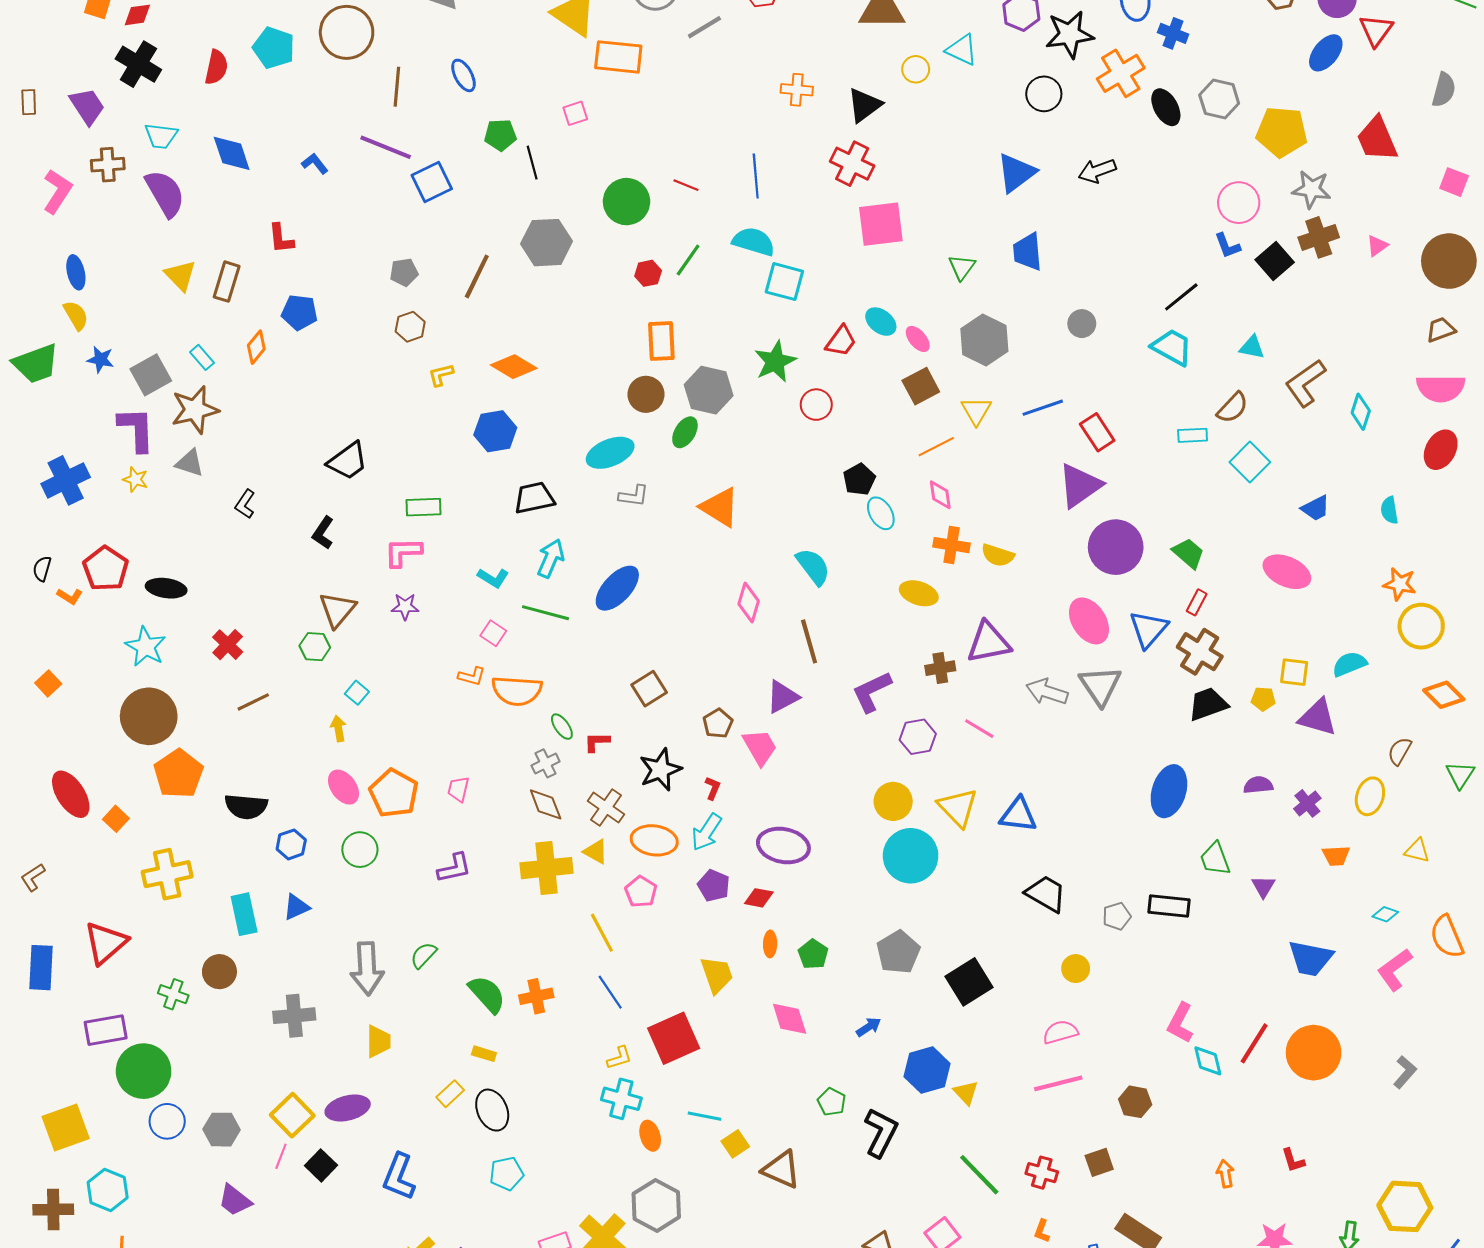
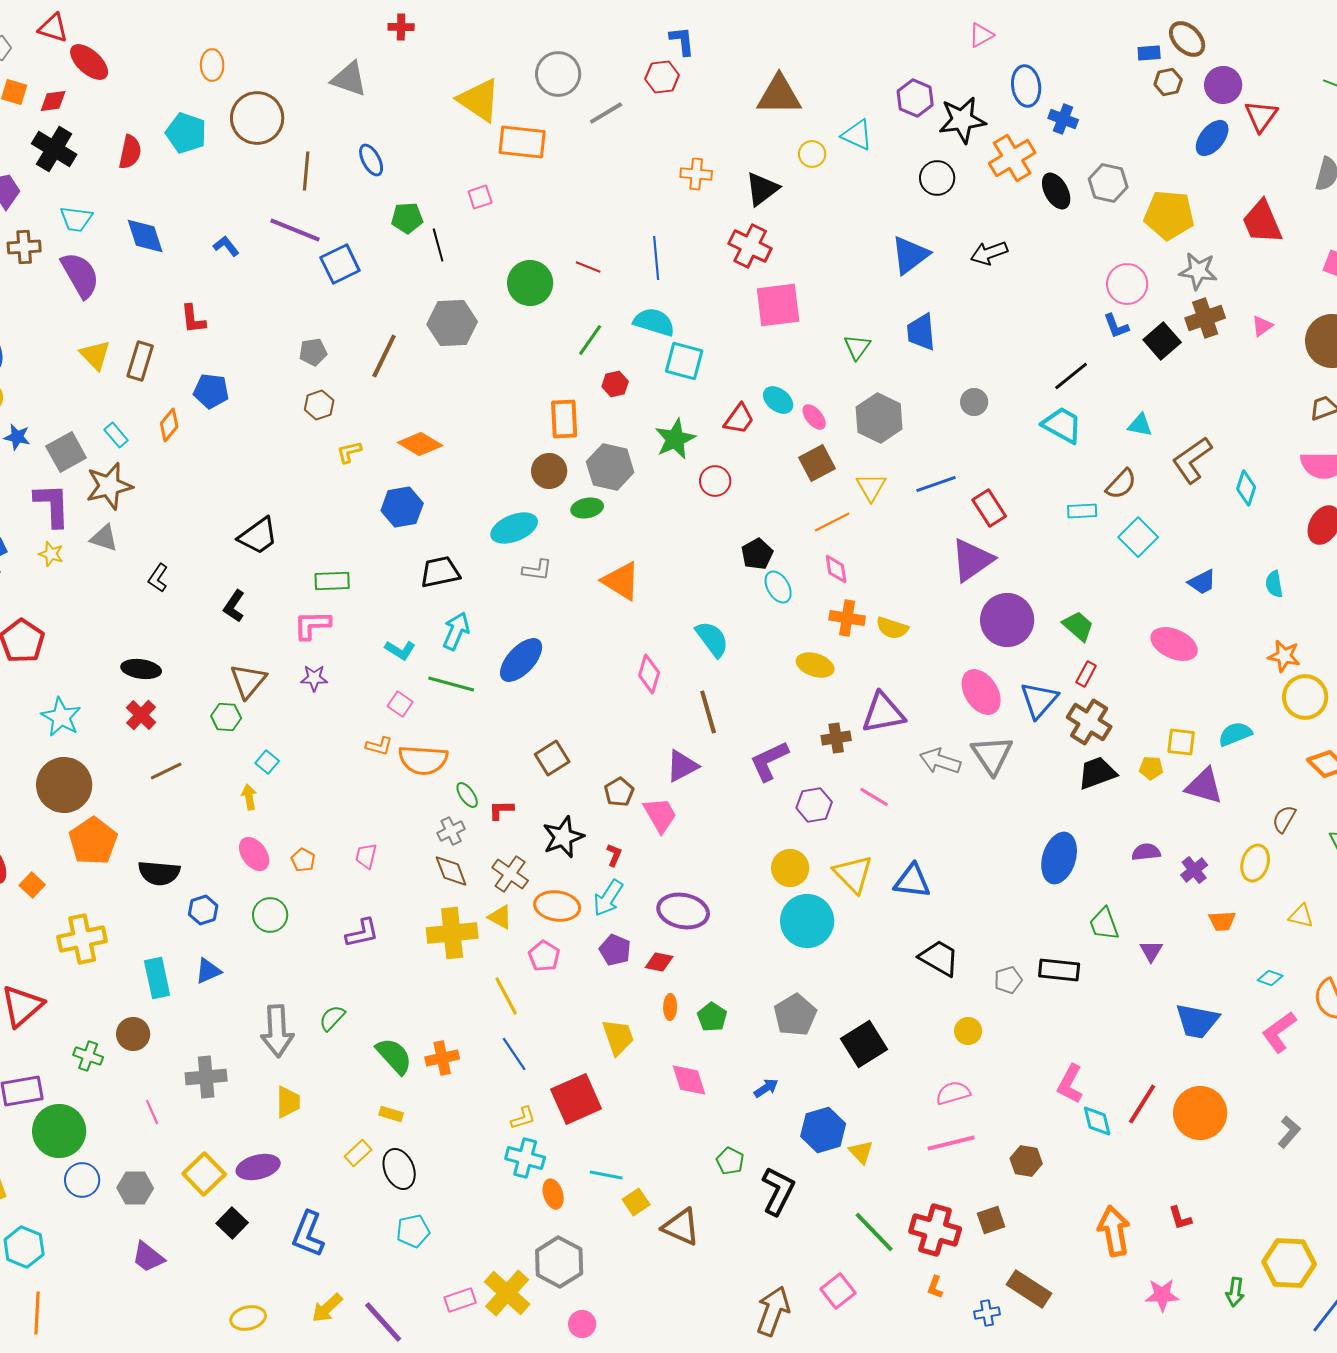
red hexagon: (648, 273) -> (615, 384), moved
green ellipse: (685, 432) -> (587, 508), turned 48
black ellipse: (166, 588) -> (141, 669), moved
orange pentagon: (394, 793) -> (303, 860), size x0.5
pink line: (281, 1156) -> (152, 1112), moved, turned -45
red cross: (1042, 1173) -> (935, 1230), size x1.6
orange arrow: (1225, 1174) -> (1114, 1231), size x1.8

